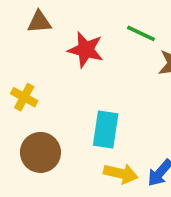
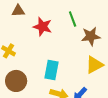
green line: (141, 33) -> (73, 19), turned 42

